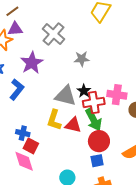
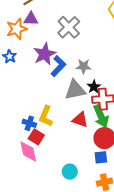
gray star: (82, 59) -> (83, 66), moved
blue L-shape: (17, 89) -> (58, 66), moved
gray triangle: (65, 96) -> (75, 90), turned -30
yellow L-shape: (54, 120) -> (46, 116), moved

